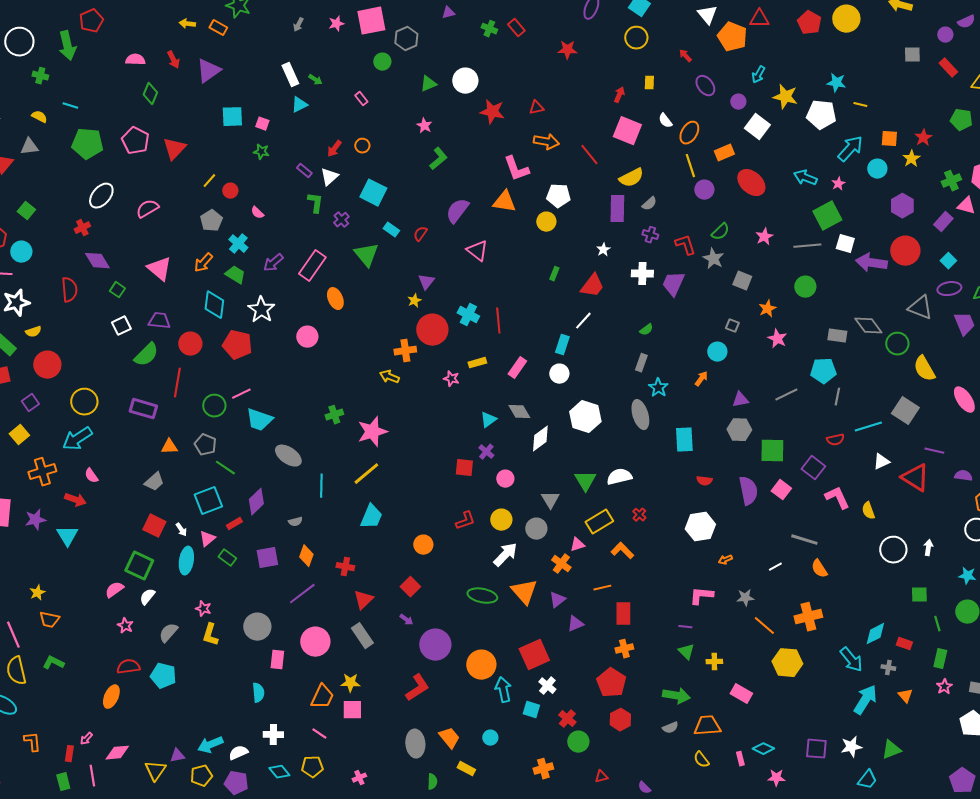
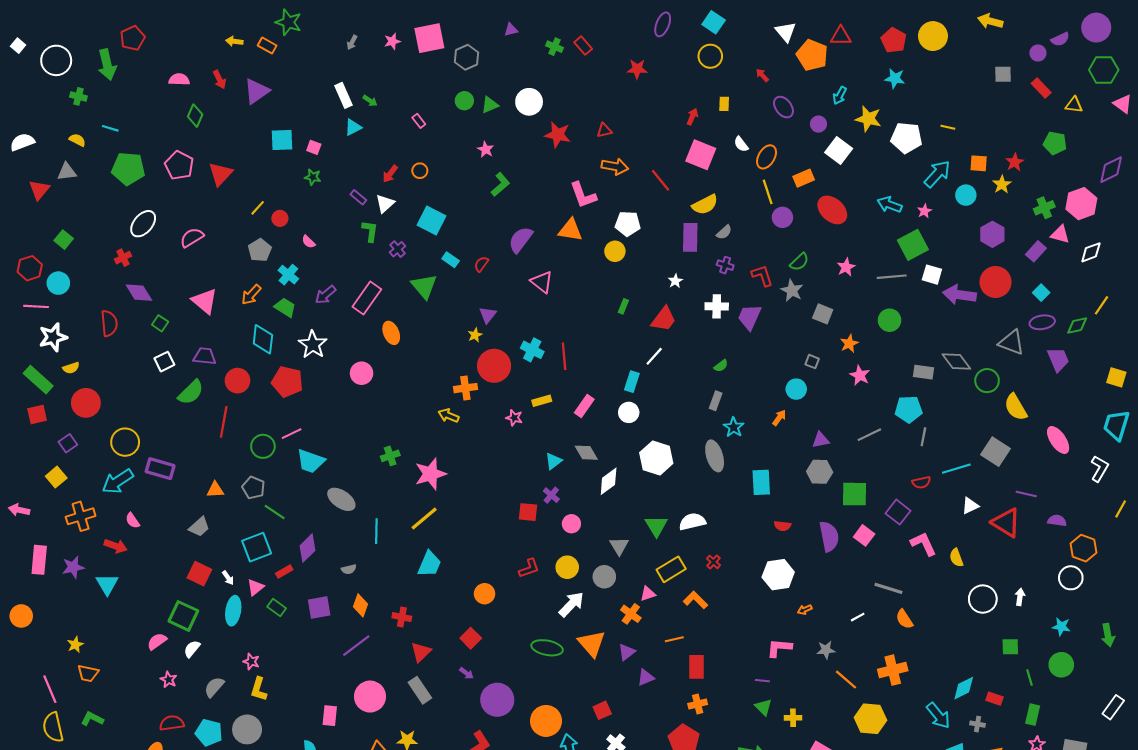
green circle: (382, 62) -> (464, 101), moved
cyan star: (836, 83) -> (895, 78), moved
purple rectangle: (143, 409) -> (160, 469), moved
gray circle: (257, 627) -> (247, 729), moved
red square: (534, 655) -> (602, 710), size x0.6

